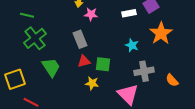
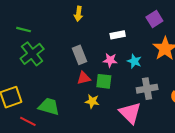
white rectangle: (129, 13) -> (118, 35), moved
pink star: (91, 14) -> (110, 60), moved
green trapezoid: (51, 67) -> (49, 107), moved, turned -40

